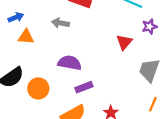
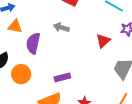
gray arrow: (60, 23) -> (61, 27), moved
purple semicircle: (70, 63) -> (33, 43), moved, turned -95

